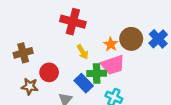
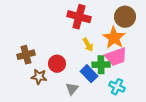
brown circle: (131, 39) -> (125, 17), moved
orange star: (111, 44) -> (114, 38), size x1.6
brown cross: (23, 53) -> (26, 55), moved

